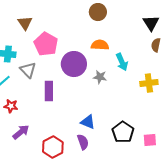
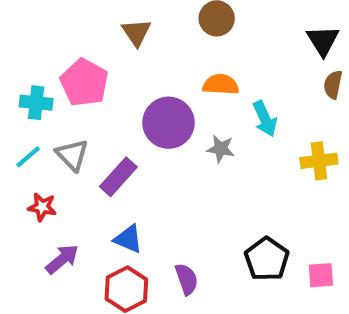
brown triangle: (25, 23) -> (136, 32), moved
pink pentagon: (46, 44) -> (84, 83), moved
gray triangle: (28, 70) -> (72, 155), moved
purple rectangle: (49, 91) -> (118, 177), turned 42
blue triangle: (88, 122) -> (128, 239), moved

